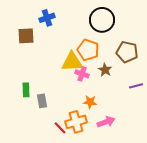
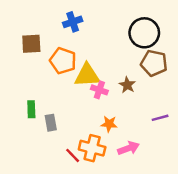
blue cross: (47, 18) -> (73, 22), moved
black circle: (102, 20) -> (144, 33), moved
orange pentagon: (88, 50) -> (63, 61), moved
purple line: (136, 86) -> (160, 118), moved
orange cross: (76, 122) -> (92, 148), turned 30

